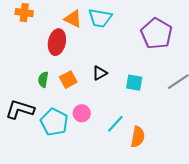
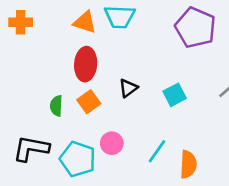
red ellipse: (57, 42) -> (86, 64), moved
cyan square: (134, 83) -> (175, 95), turned -30

